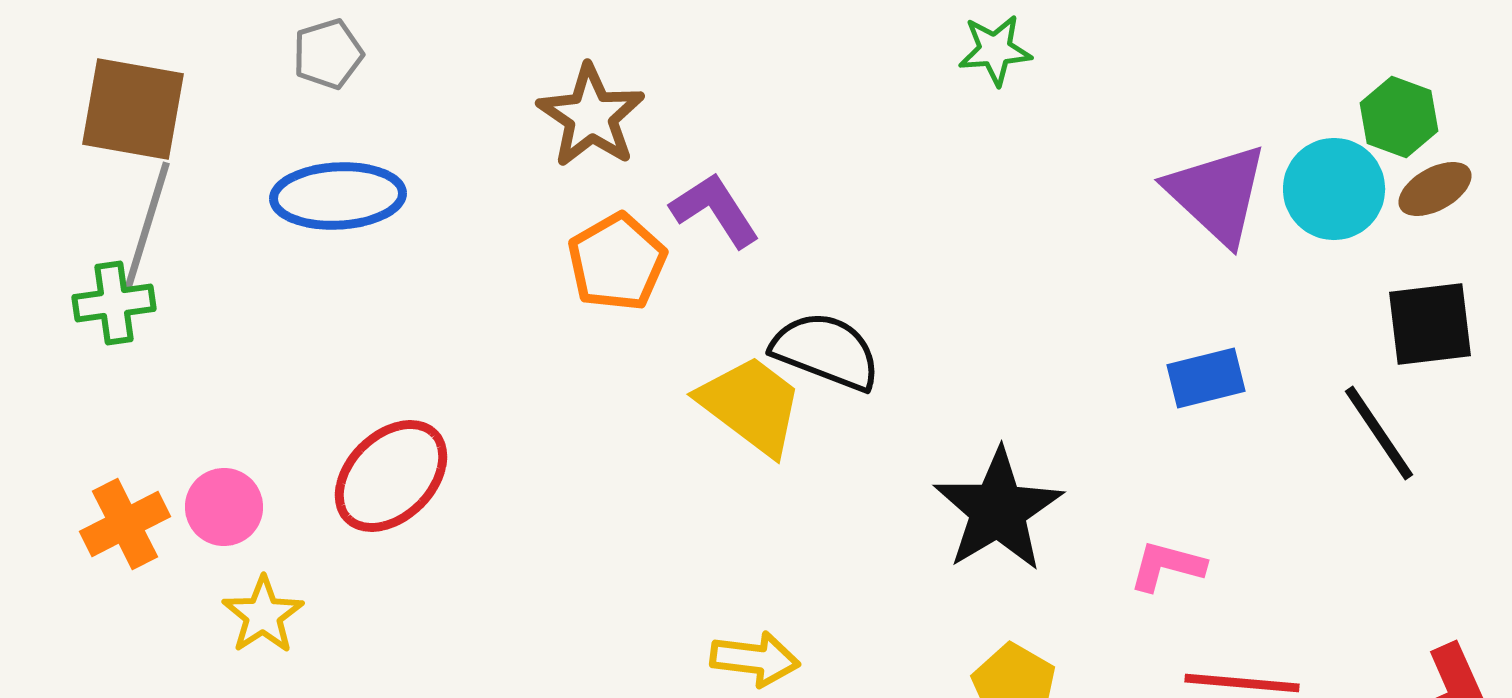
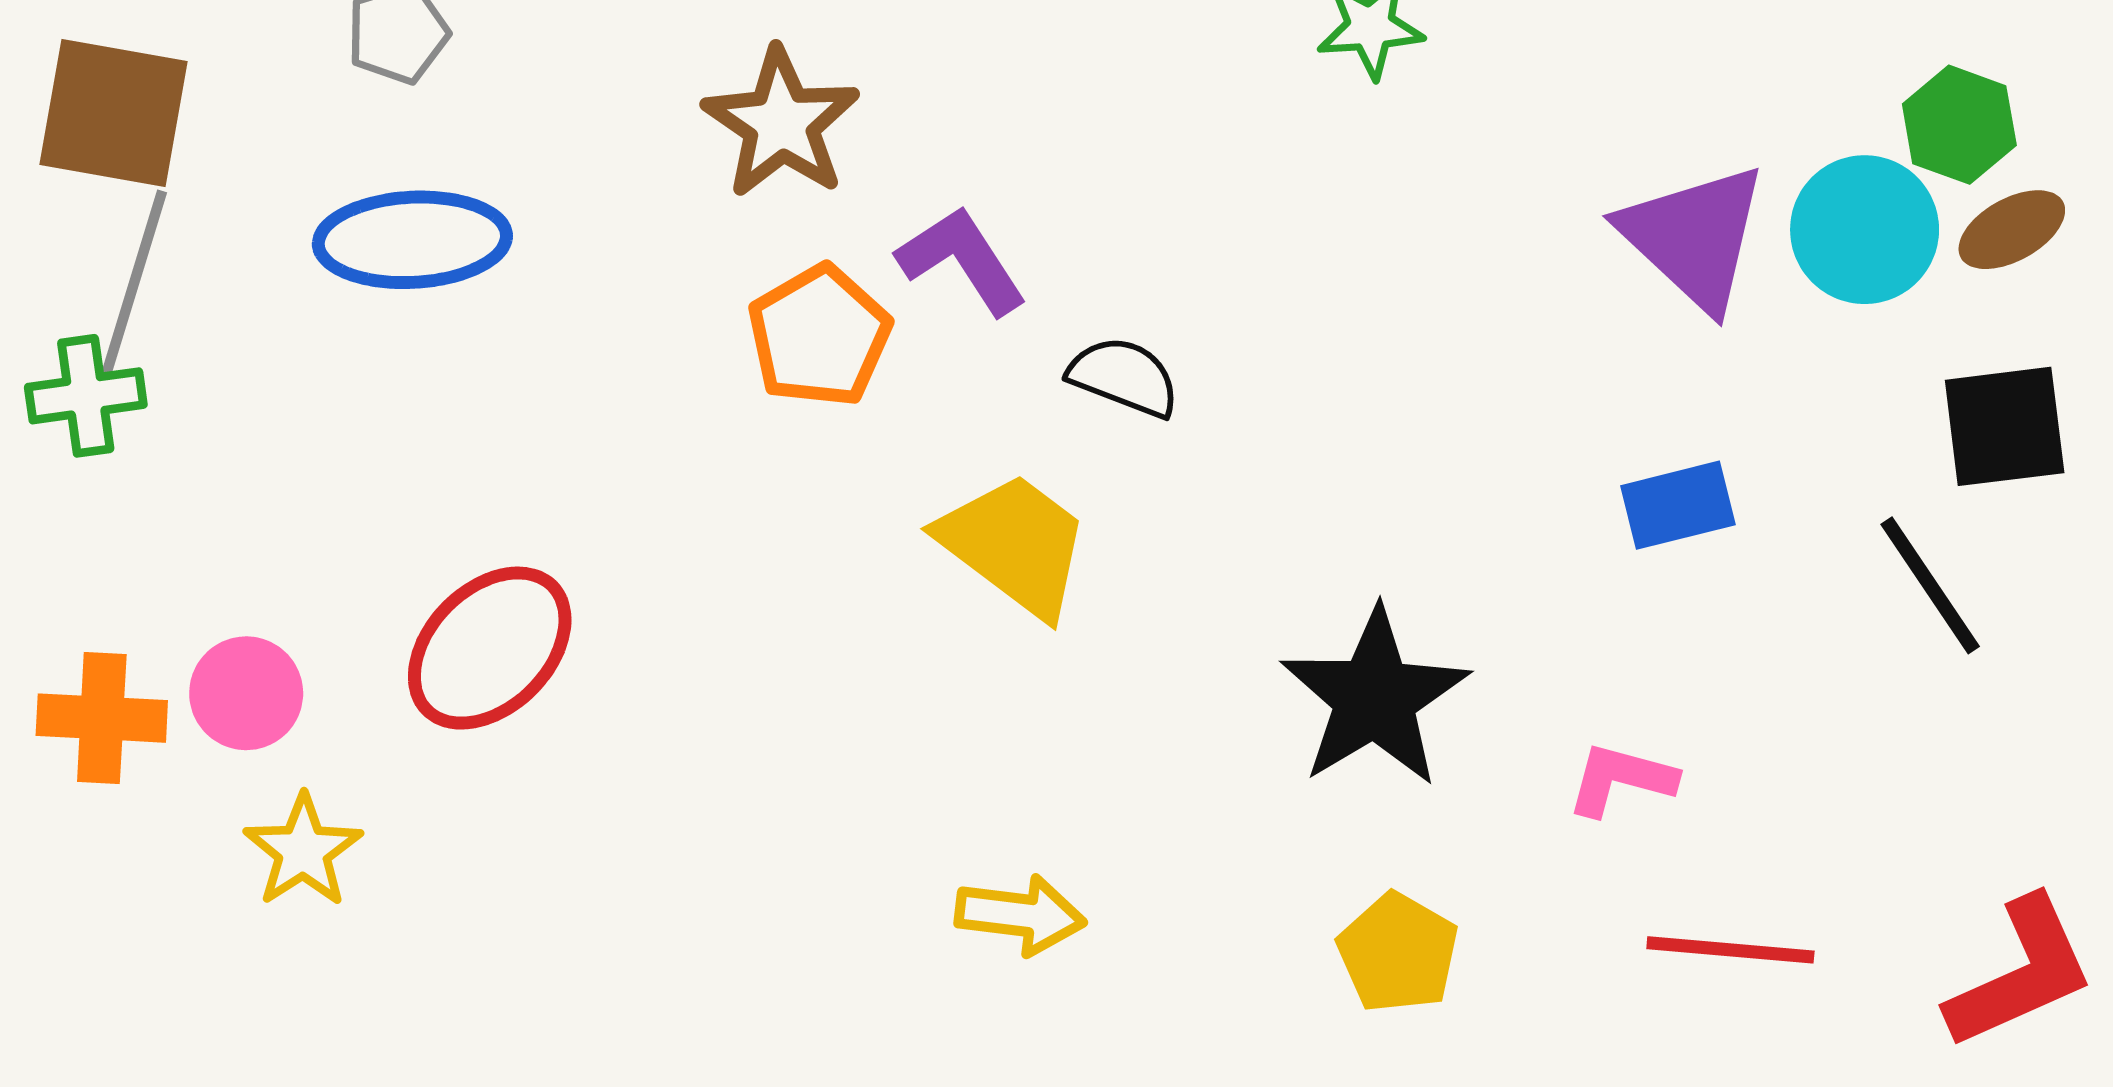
black semicircle: (826, 351) -> (1124, 377), moved, size x0.7
orange cross: (125, 524) -> (102, 718), turned 30

